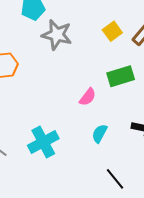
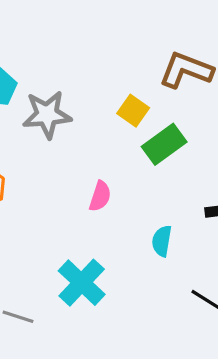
yellow square: (112, 31) -> (133, 111), moved
pink semicircle: (88, 97) -> (100, 196), moved

